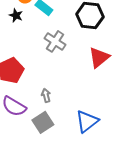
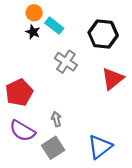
black star: (16, 15) -> (33, 32), moved

